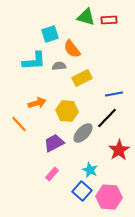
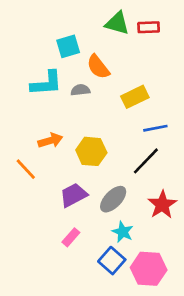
yellow rectangle: (82, 78) -> (135, 97), moved
gray ellipse: (83, 133) -> (113, 199), moved

